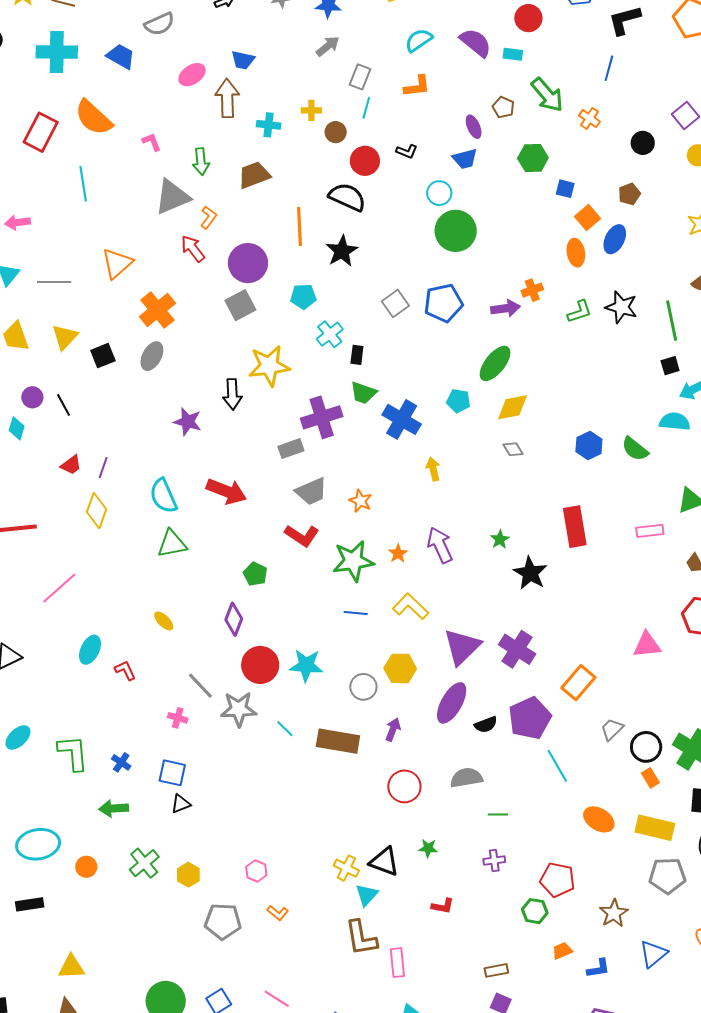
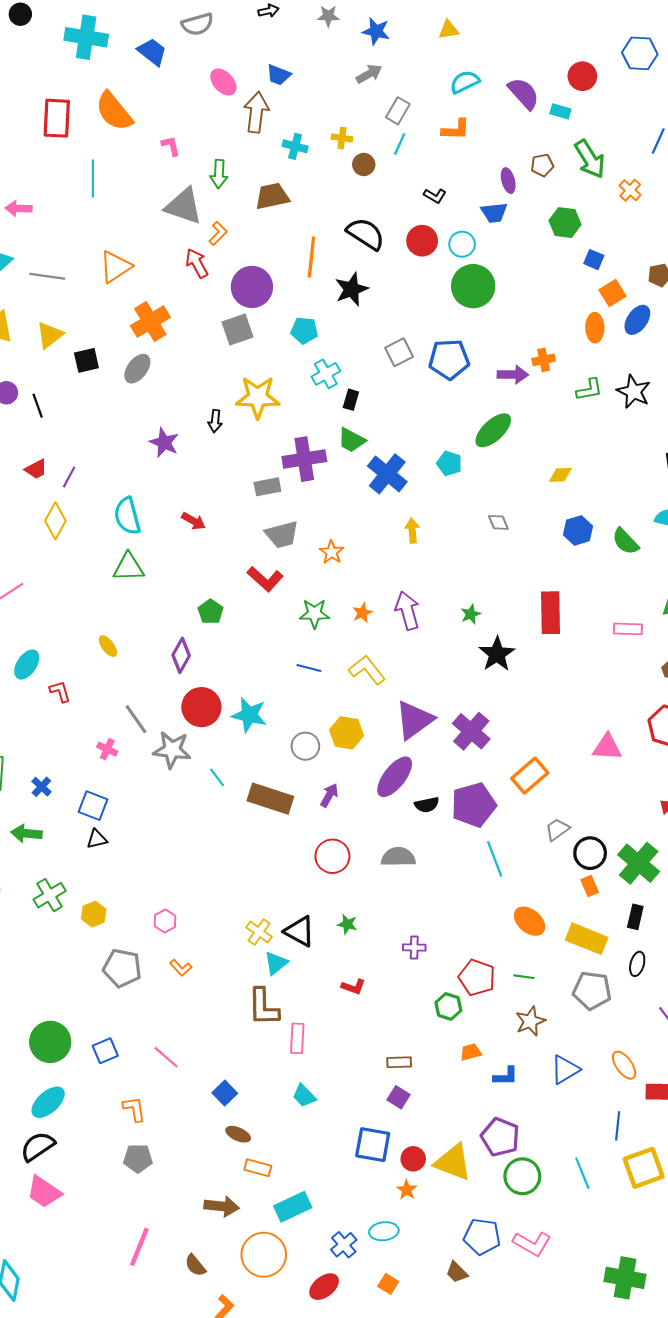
pink ellipse: (192, 75) -> (223, 82), turned 72
brown pentagon: (503, 107) -> (542, 165), turned 30
red rectangle: (41, 132) -> (57, 118), turned -33
red circle: (365, 161) -> (422, 241), moved
gray triangle: (172, 197) -> (184, 206), turned 33
black arrow: (232, 394) -> (215, 421), size x0.7
yellow diamond: (512, 407) -> (560, 475), moved, size x0.7
red arrow: (226, 491) -> (194, 521), size x0.6
green star: (353, 561) -> (314, 614), size x0.7
green line: (498, 814) -> (524, 977), moved

